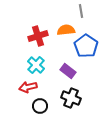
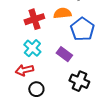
black cross: (71, 98) -> (79, 81), moved

